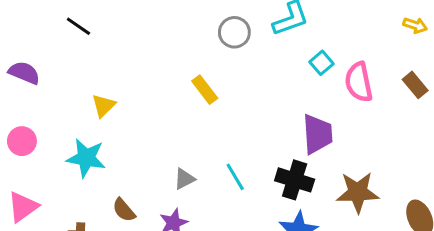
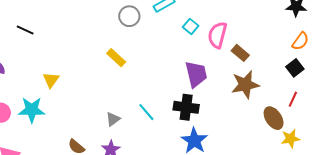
pink semicircle: (359, 82) -> (217, 35), turned 36
brown rectangle: (415, 85) -> (240, 53), moved
cyan star: (86, 158) -> (32, 110), moved
brown star: (358, 192) -> (245, 85), moved

